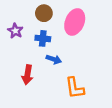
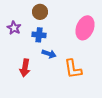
pink ellipse: (75, 22) -> (85, 28), moved
orange L-shape: (75, 88) -> (73, 69), moved

